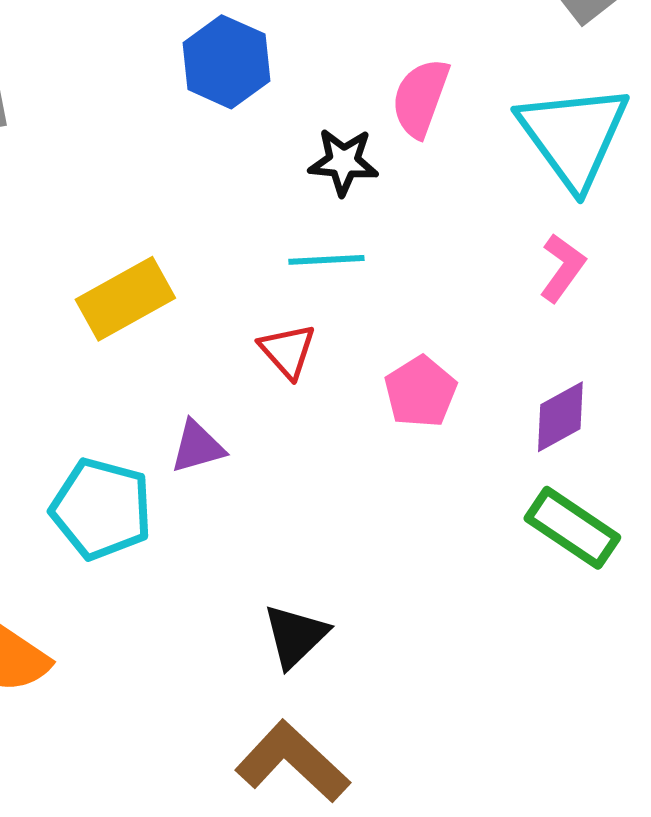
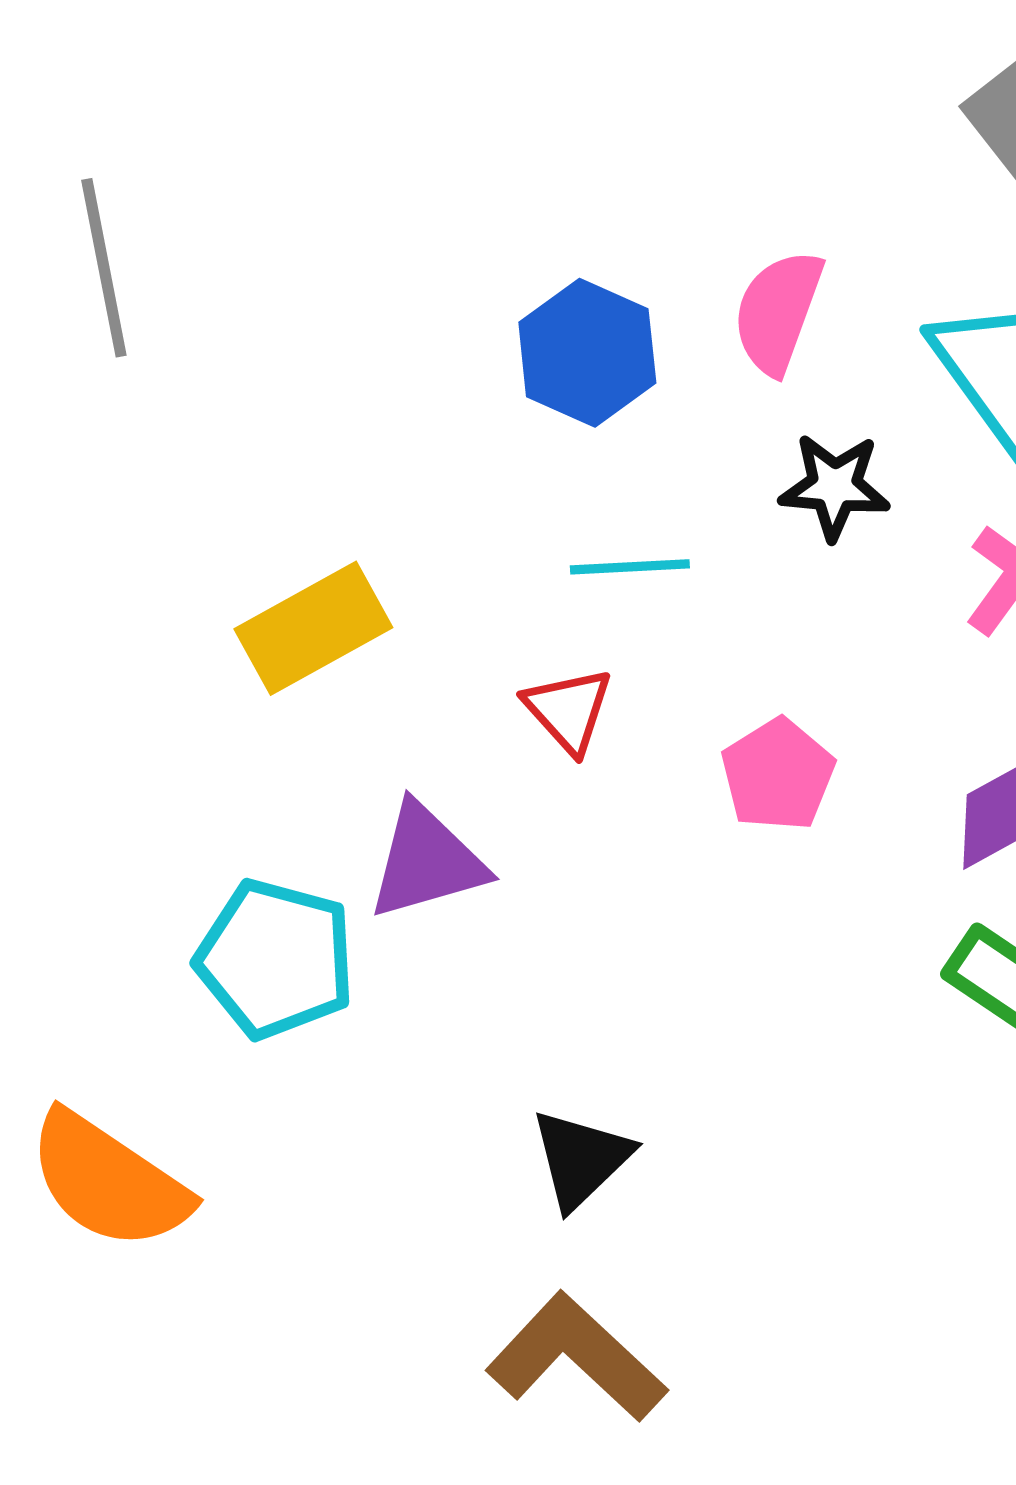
blue hexagon: (226, 62) -> (587, 353), moved
black star: (343, 162) -> (835, 487), moved
purple triangle: (197, 447) -> (427, 861), size x1.4

